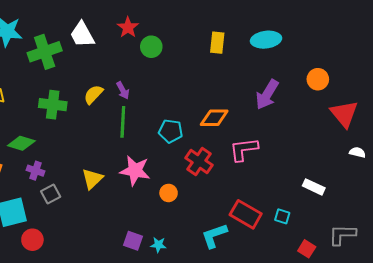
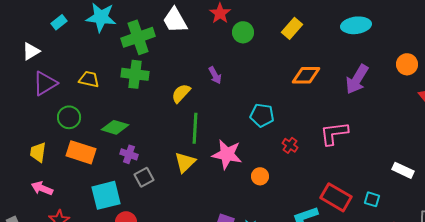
yellow rectangle: (217, 43) -> (292, 28), moved, turned 35
yellow semicircle: (93, 94) -> (181, 93), moved
green cross: (53, 105) -> (135, 74), moved
orange diamond: (214, 118) -> (306, 75), moved
green line: (123, 122) -> (195, 128), moved
red cross: (199, 161) -> (290, 145), size x0.6

